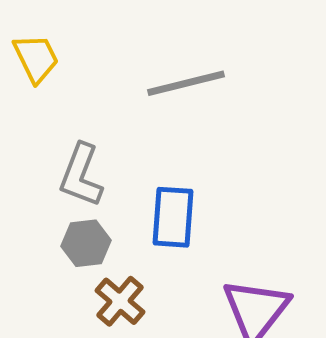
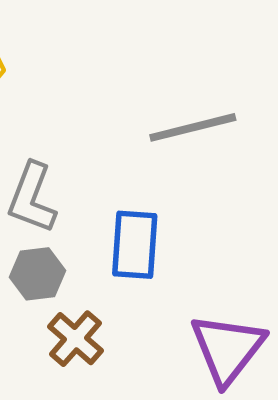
gray line: (186, 83) -> (193, 127), moved

